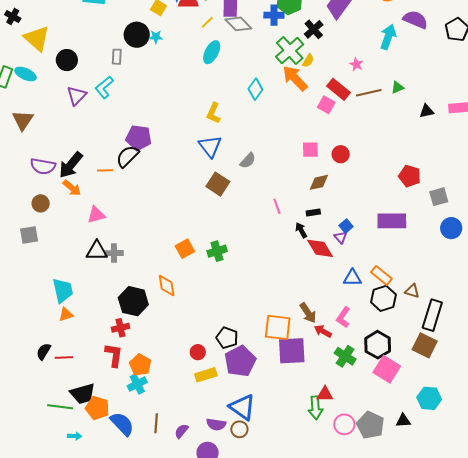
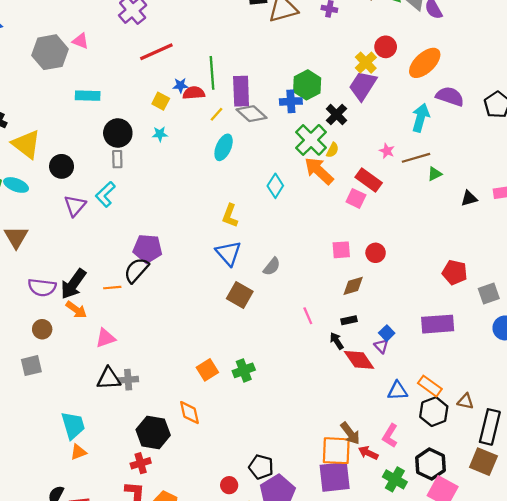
black circle: (137, 35) -> (118, 133), moved
brown line: (369, 93) -> (416, 158), moved
orange square: (278, 327) -> (336, 451), moved

